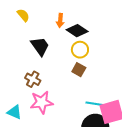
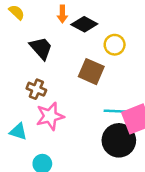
yellow circle: (80, 50) -> (115, 45), moved
brown square: (79, 70) -> (91, 72), size x1.5

